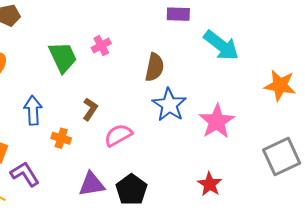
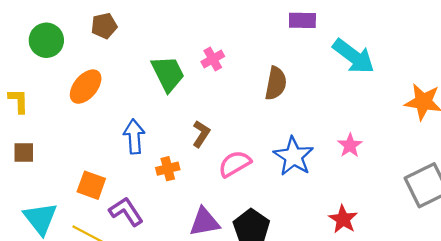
blue star: (169, 105) -> (293, 156), moved
pink star: (217, 121) -> (350, 145), size x0.6
orange cross: (61, 138) -> (168, 169), turned -30

